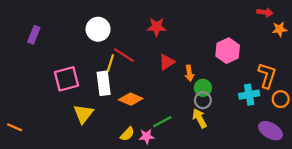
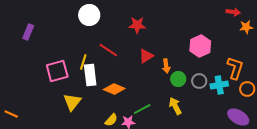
white circle: (98, 29) -> (89, 15), moved
yellow line: (110, 63) -> (83, 62), moved
gray circle: (203, 100) -> (199, 81), moved

